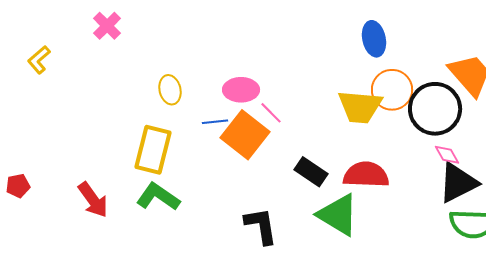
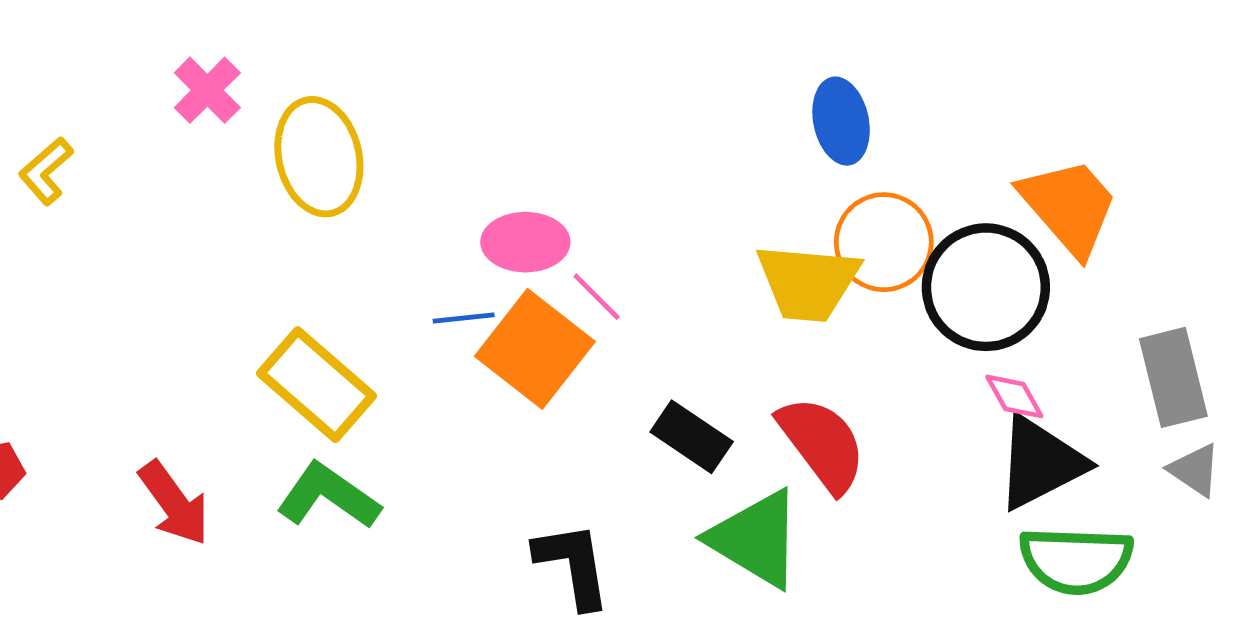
yellow ellipse: (170, 90) -> (319, 157), moved, size x1.6
yellow rectangle: (153, 150) -> (317, 385), turned -63
red semicircle: (366, 175) -> (822, 444), turned 51

